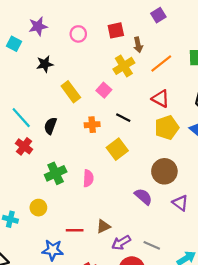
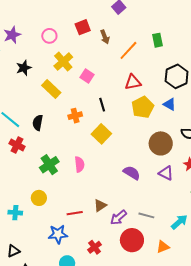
yellow cross: (124, 66) -> (63, 62), moved
pink square: (104, 90) -> (87, 76), moved
red triangle: (161, 99) -> (133, 82), turned -30
black line: (123, 118) -> (102, 105), turned 56
brown circle: (164, 171) -> (161, 143), moved

